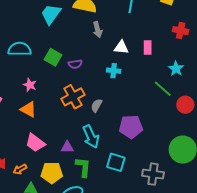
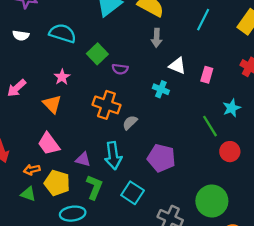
orange cross: (73, 97) -> (106, 105), turned 30
orange arrow: (20, 169) -> (32, 170), moved

